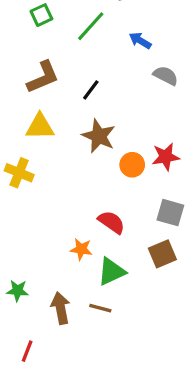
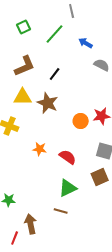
brown star: (99, 136) -> (48, 103), moved
orange star: (81, 249) -> (40, 149), moved
brown arrow: (61, 308) -> (31, 224), moved

